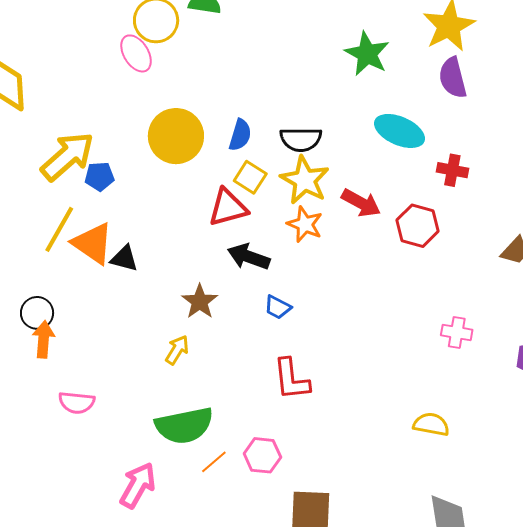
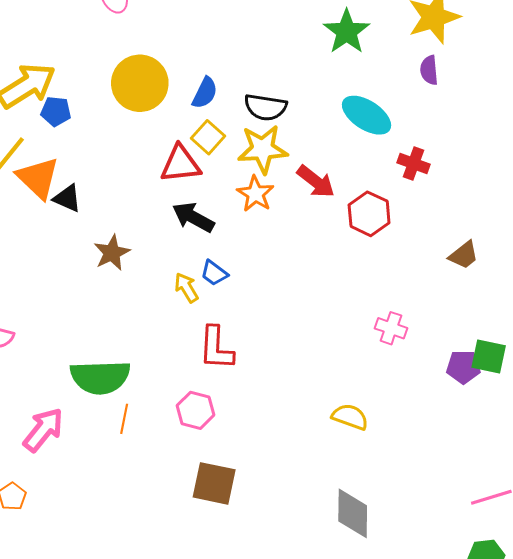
purple semicircle: (453, 78) -> (429, 70), size x0.7
yellow star: (305, 180) -> (263, 149), turned 30
brown star: (200, 302) -> (112, 253), moved
yellow arrow: (177, 350) -> (186, 288), moved, turned -72
pink hexagon: (262, 455) -> (196, 410), moved
orange line: (214, 462) -> (124, 419), turned -48

